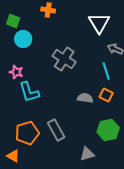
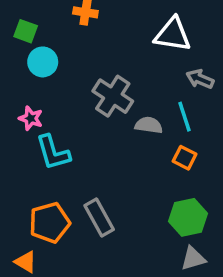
white triangle: (99, 23) -> (173, 35), turned -50
gray semicircle: (85, 98) -> (149, 125), moved
gray triangle: (87, 154) -> (193, 258), moved

